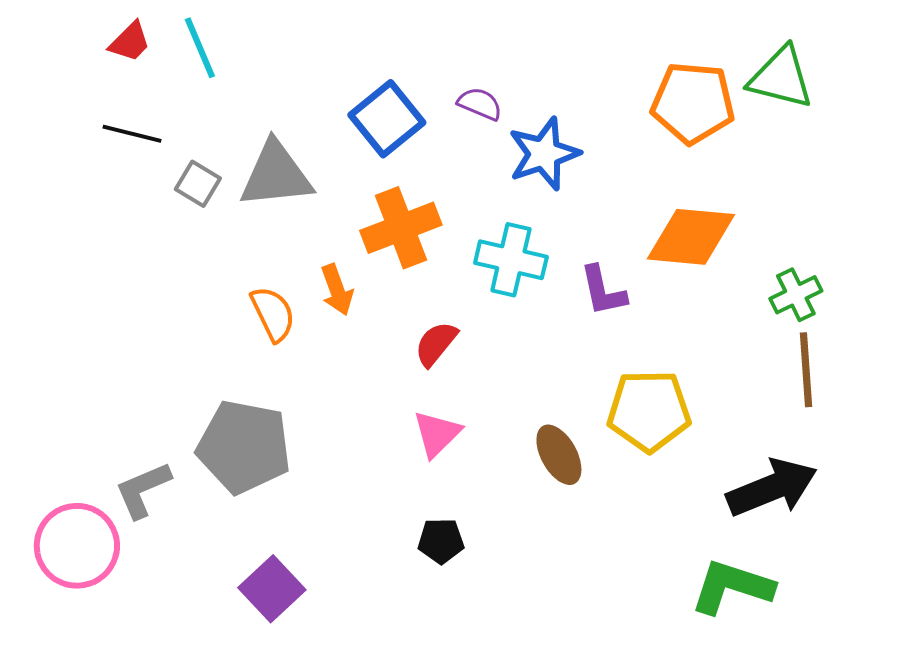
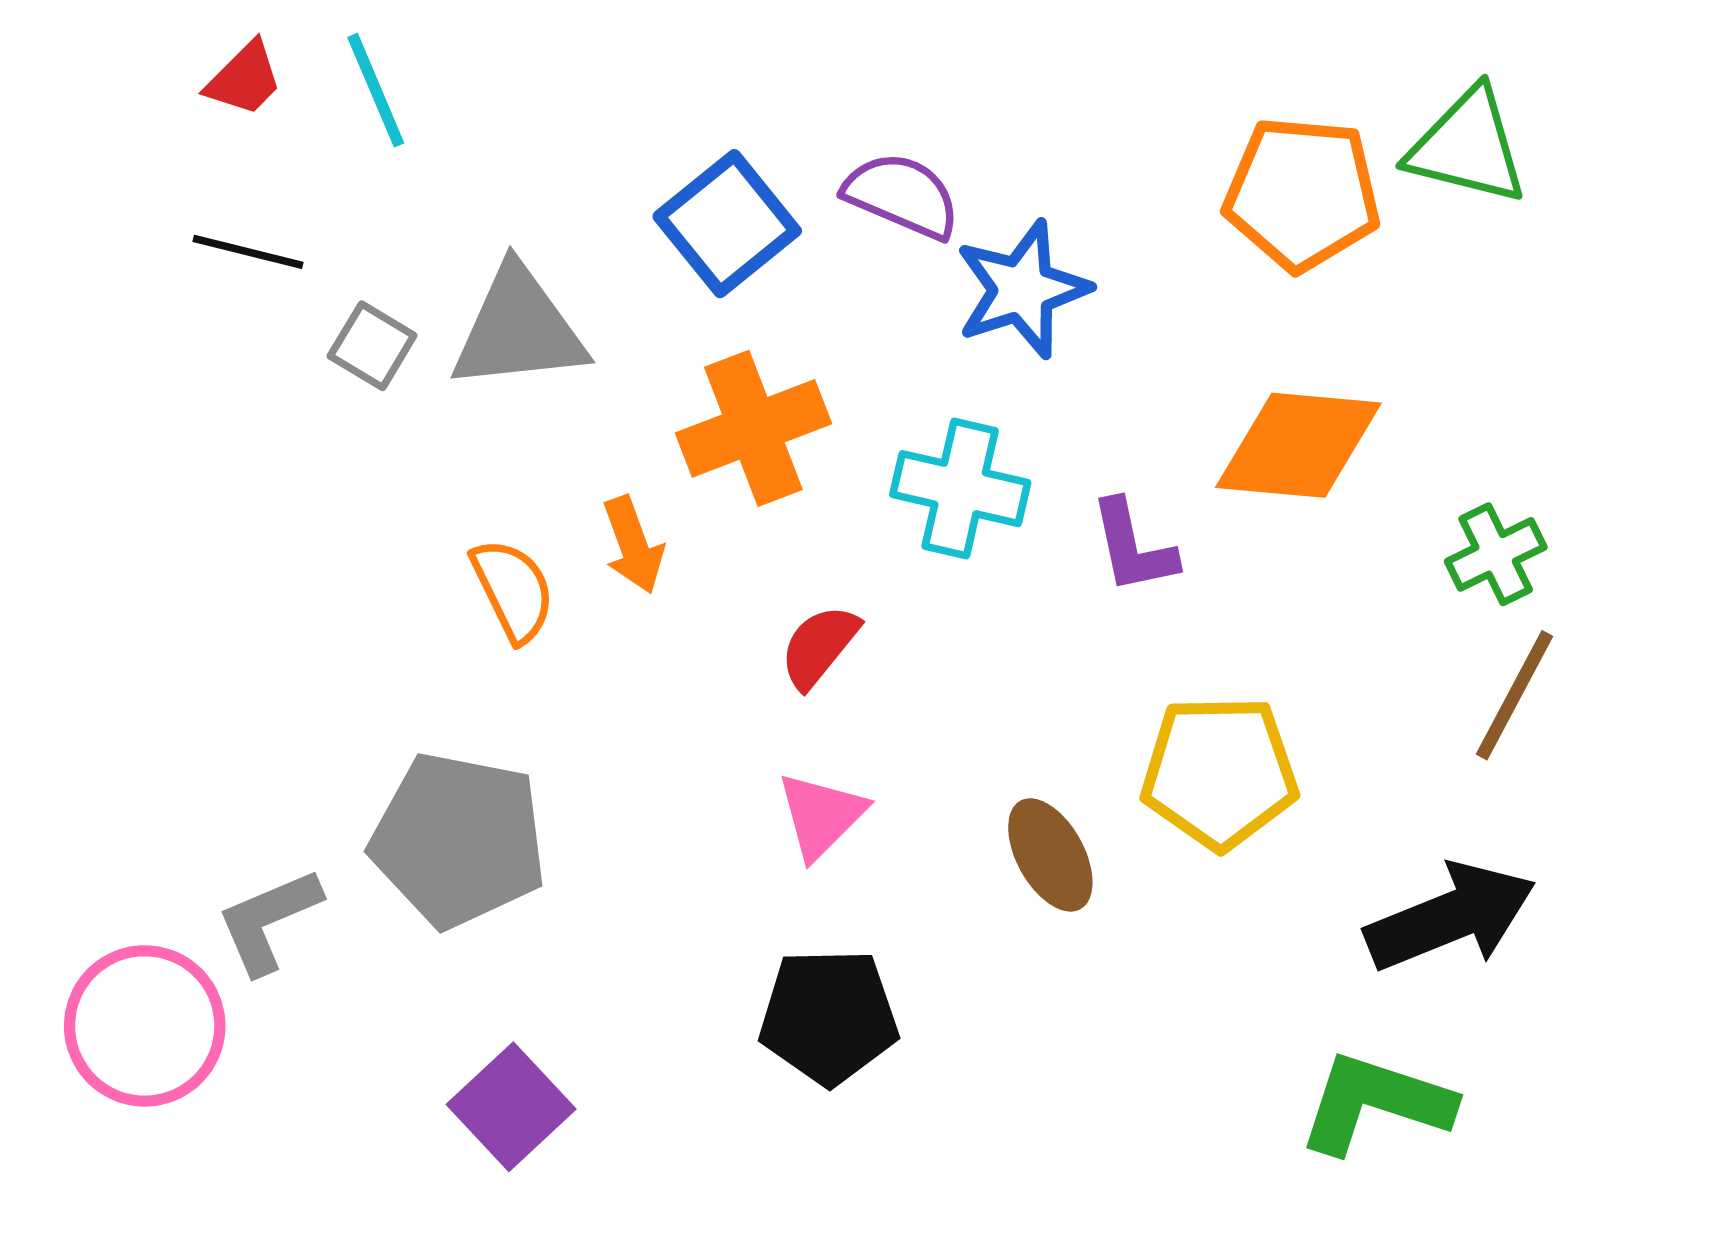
purple semicircle: (480, 104) -> (902, 195), size x1.4
brown line: (806, 370) -> (1514, 695), turned 32
black pentagon: (441, 541) -> (829, 1017), size x1.6

